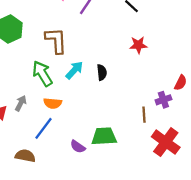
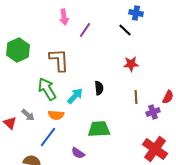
cyan arrow: (74, 70) -> (75, 96), moved
gray arrow: (21, 103) -> (28, 115), turned 104
brown line: (144, 115) -> (136, 97), moved
green trapezoid: (104, 136) -> (99, 129), moved

